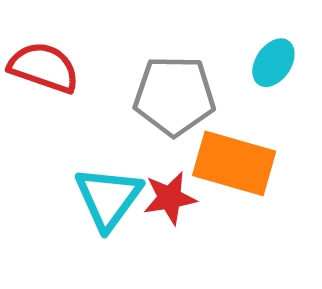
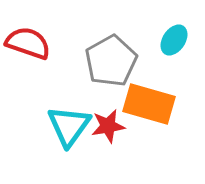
gray pentagon: (174, 96) -> (111, 61), turned -30

